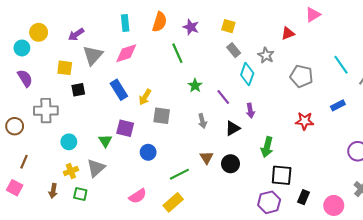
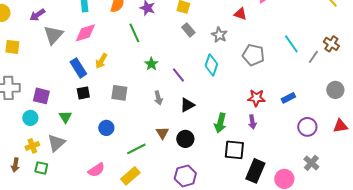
red triangle: (288, 33) -> (240, 14), turned 40
yellow square: (65, 68) -> (12, 47), moved
cyan diamond: (247, 74) -> (211, 65), moved
black square: (78, 90) -> (83, 93), moved
yellow arrow: (145, 97) -> (101, 61), moved
blue rectangle: (338, 105) -> (288, 98), moved
purple arrow: (250, 111) -> (252, 122), moved
purple square: (125, 128) -> (41, 96), moved
black rectangle: (304, 197) -> (255, 171), size x1.6
purple hexagon: (269, 202) -> (185, 176), moved

